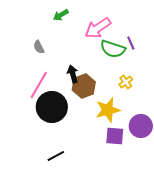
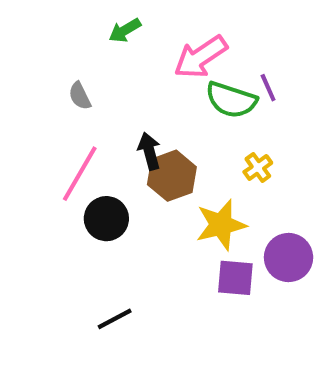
black circle: (52, 107) -> (106, 219), size x0.7

